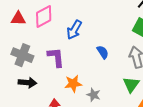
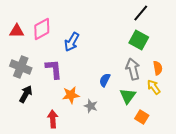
blue semicircle: (103, 52) -> (105, 80), moved, turned -120
black arrow: (27, 83) -> (26, 94), turned -66

